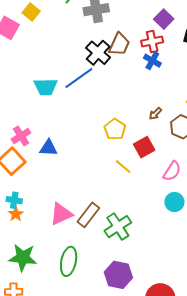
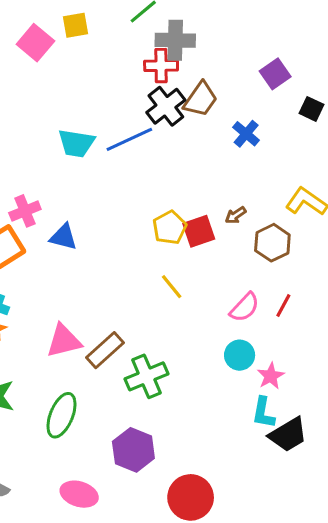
yellow square: (31, 12) -> (75, 25), turned 30
red cross: (152, 42) -> (161, 66), moved
red square: (144, 147) -> (199, 231), moved

